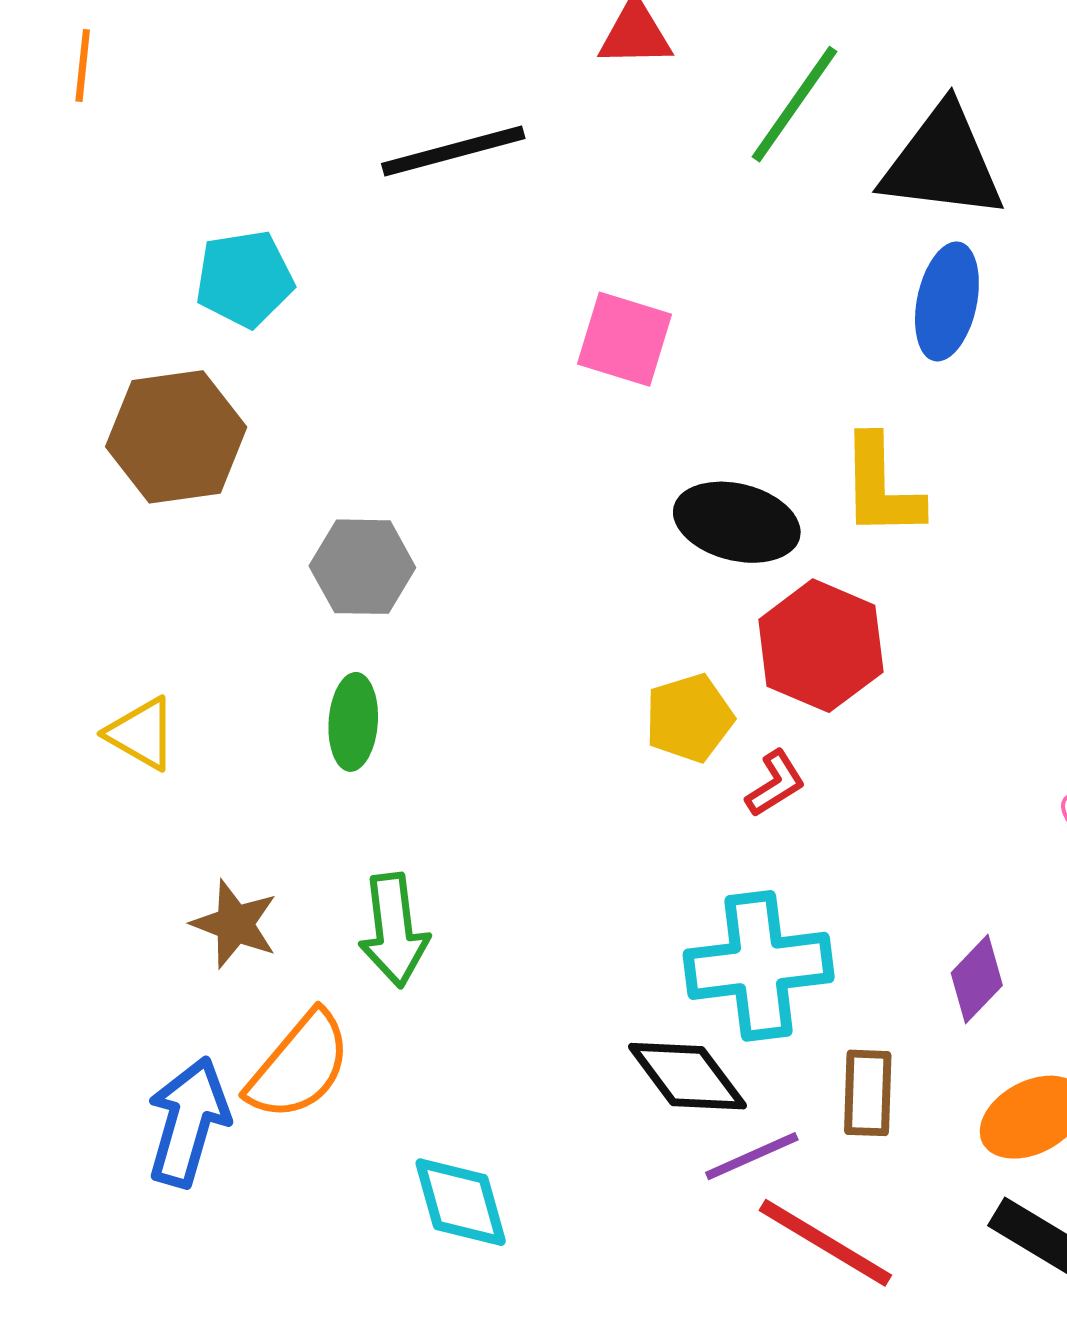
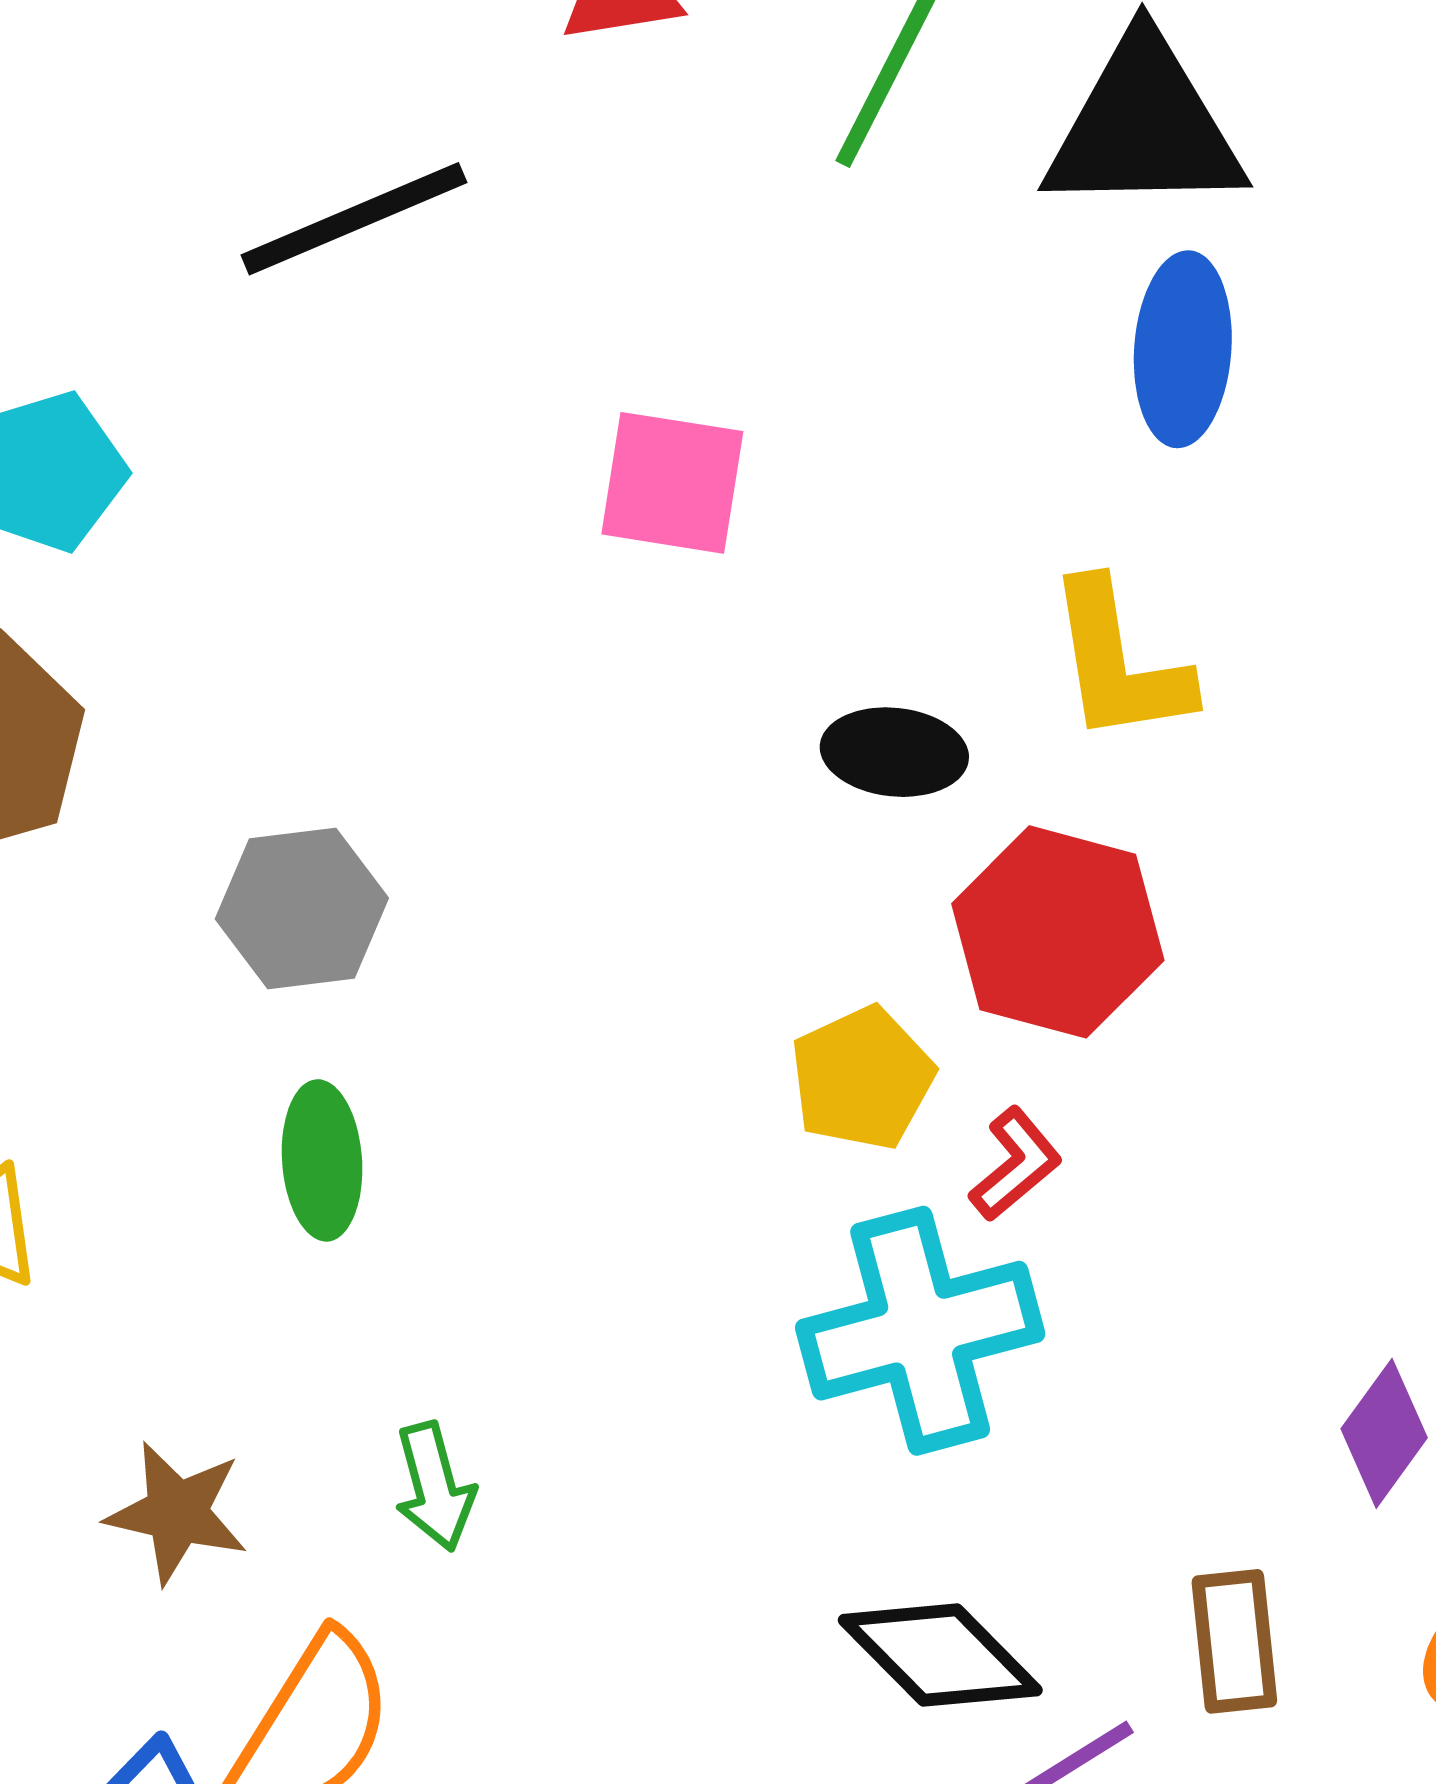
black ellipse: (737, 522) -> (894, 752), size x0.7
green arrow: (394, 930) -> (435, 1487), size x0.7
cyan cross: (759, 966) -> (920, 1331), moved

